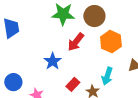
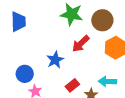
cyan arrow: (107, 76) -> (107, 81), turned 66
blue circle: (13, 82) -> (25, 74), moved

